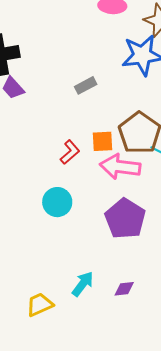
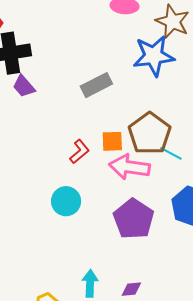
gray rectangle: (86, 85) -> (96, 85), size x1.4
cyan arrow: (83, 284) -> (90, 283), turned -36

